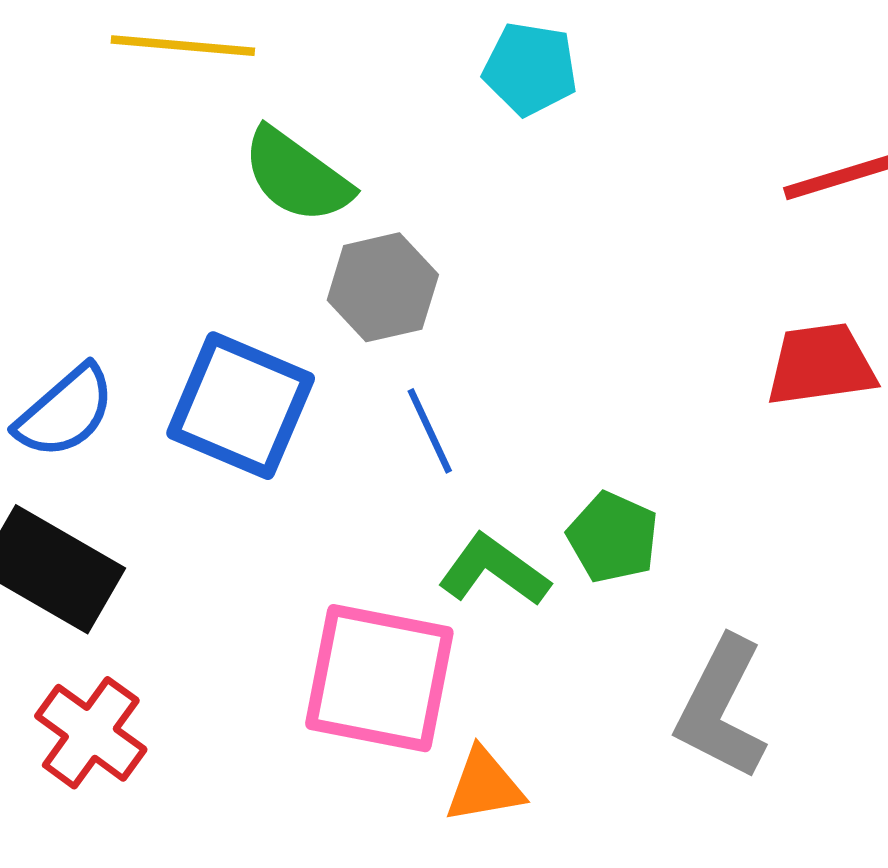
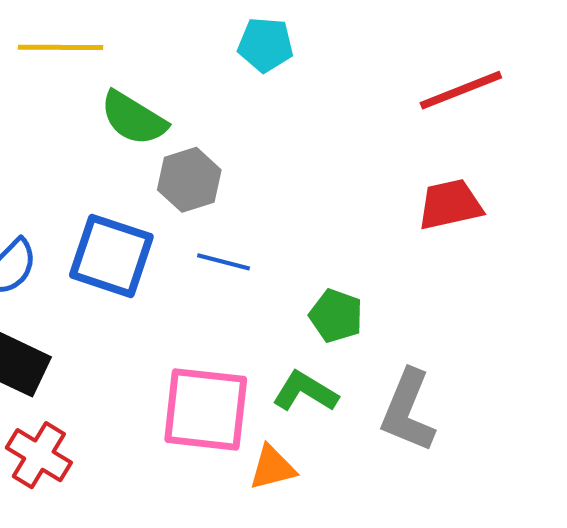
blue line: (430, 431) -> (224, 262), turned -46
green L-shape: (494, 570) -> (305, 392), moved

